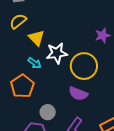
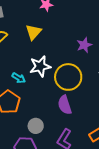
yellow triangle: (36, 38) -> (33, 32), moved, turned 30
purple semicircle: (78, 94) -> (65, 105), turned 54

